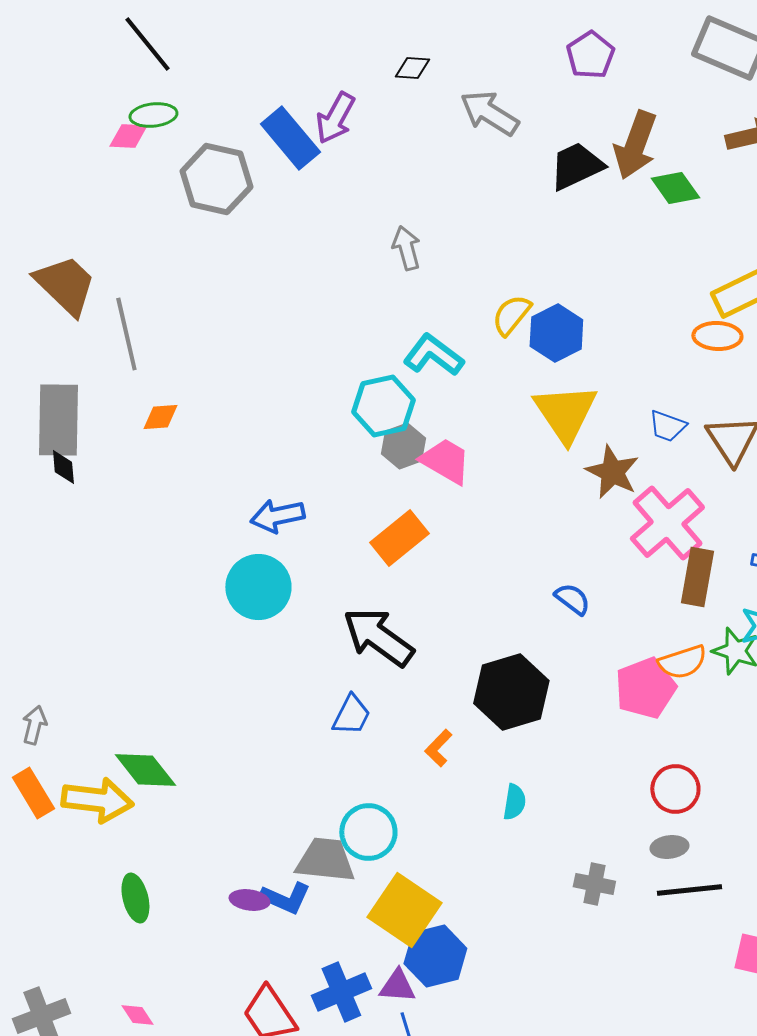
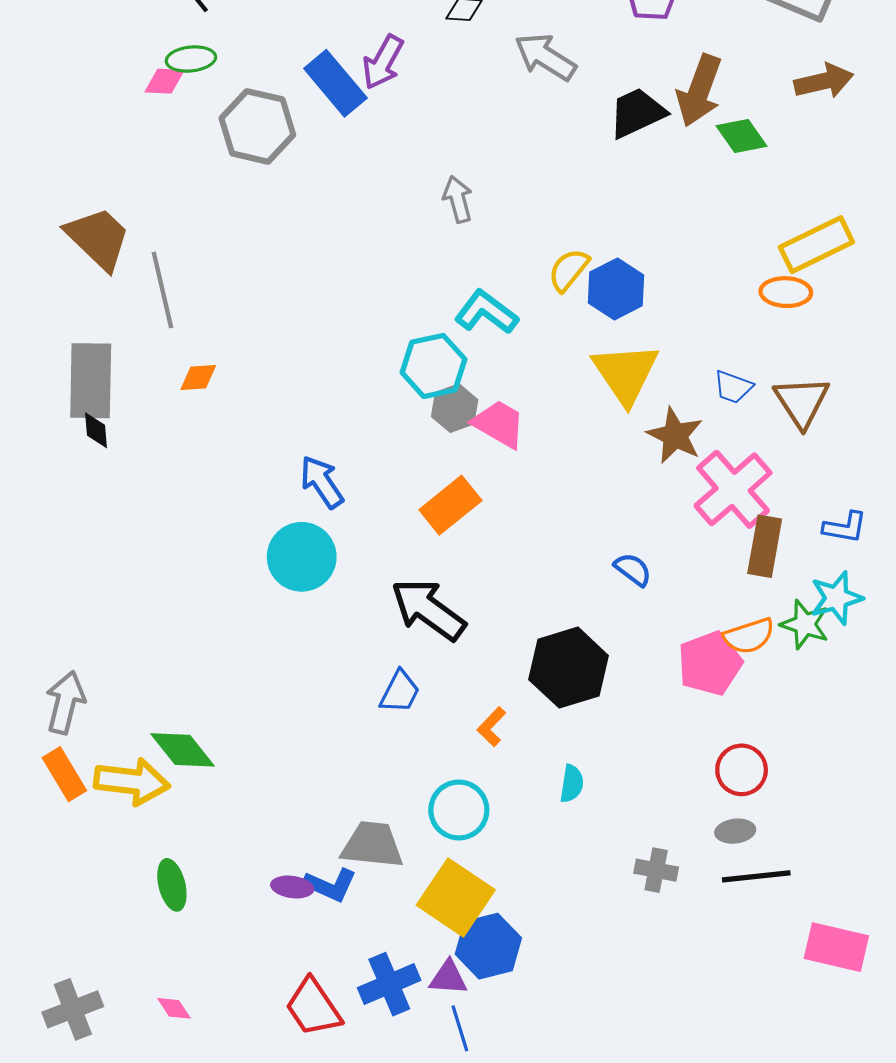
blue arrow: (277, 516) -> (322, 482), turned 68
gray arrow: (34, 725) -> (65, 702), size x1.5
cyan circle: (368, 832) -> (459, 810), moved

